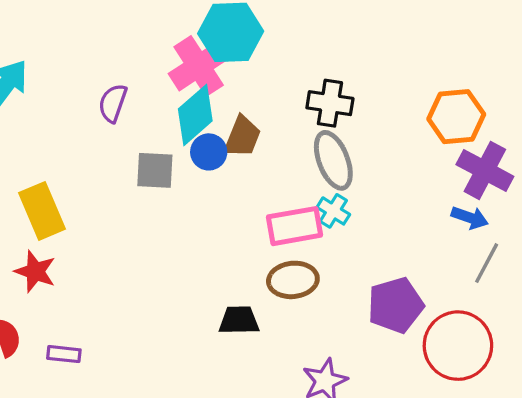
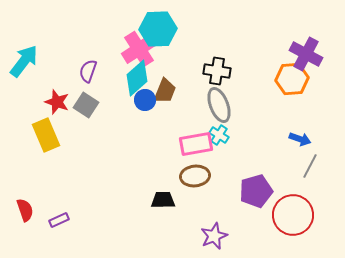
gray square: (155, 170) -> (86, 105), moved, turned 30
purple cross: (485, 170) -> (306, 54), moved
red star: (35, 272) -> (57, 102), moved
purple rectangle: (64, 354) -> (59, 220), turned -30

